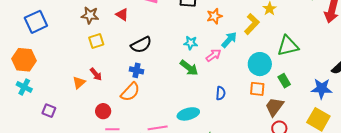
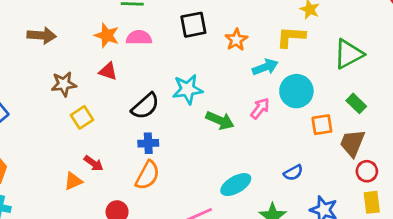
yellow L-shape: (252, 24) -> (291, 37), turned -115
cyan arrow: (229, 40) -> (265, 67), turned 42
cyan star: (191, 43) -> (188, 89), moved, size x1.5
pink arrow: (213, 55) -> (260, 108), moved
cyan circle: (260, 64) -> (296, 91), moved
orange triangle: (79, 83) -> (73, 181), turned 32
blue semicircle: (221, 93) -> (293, 173), moved, turned 72

